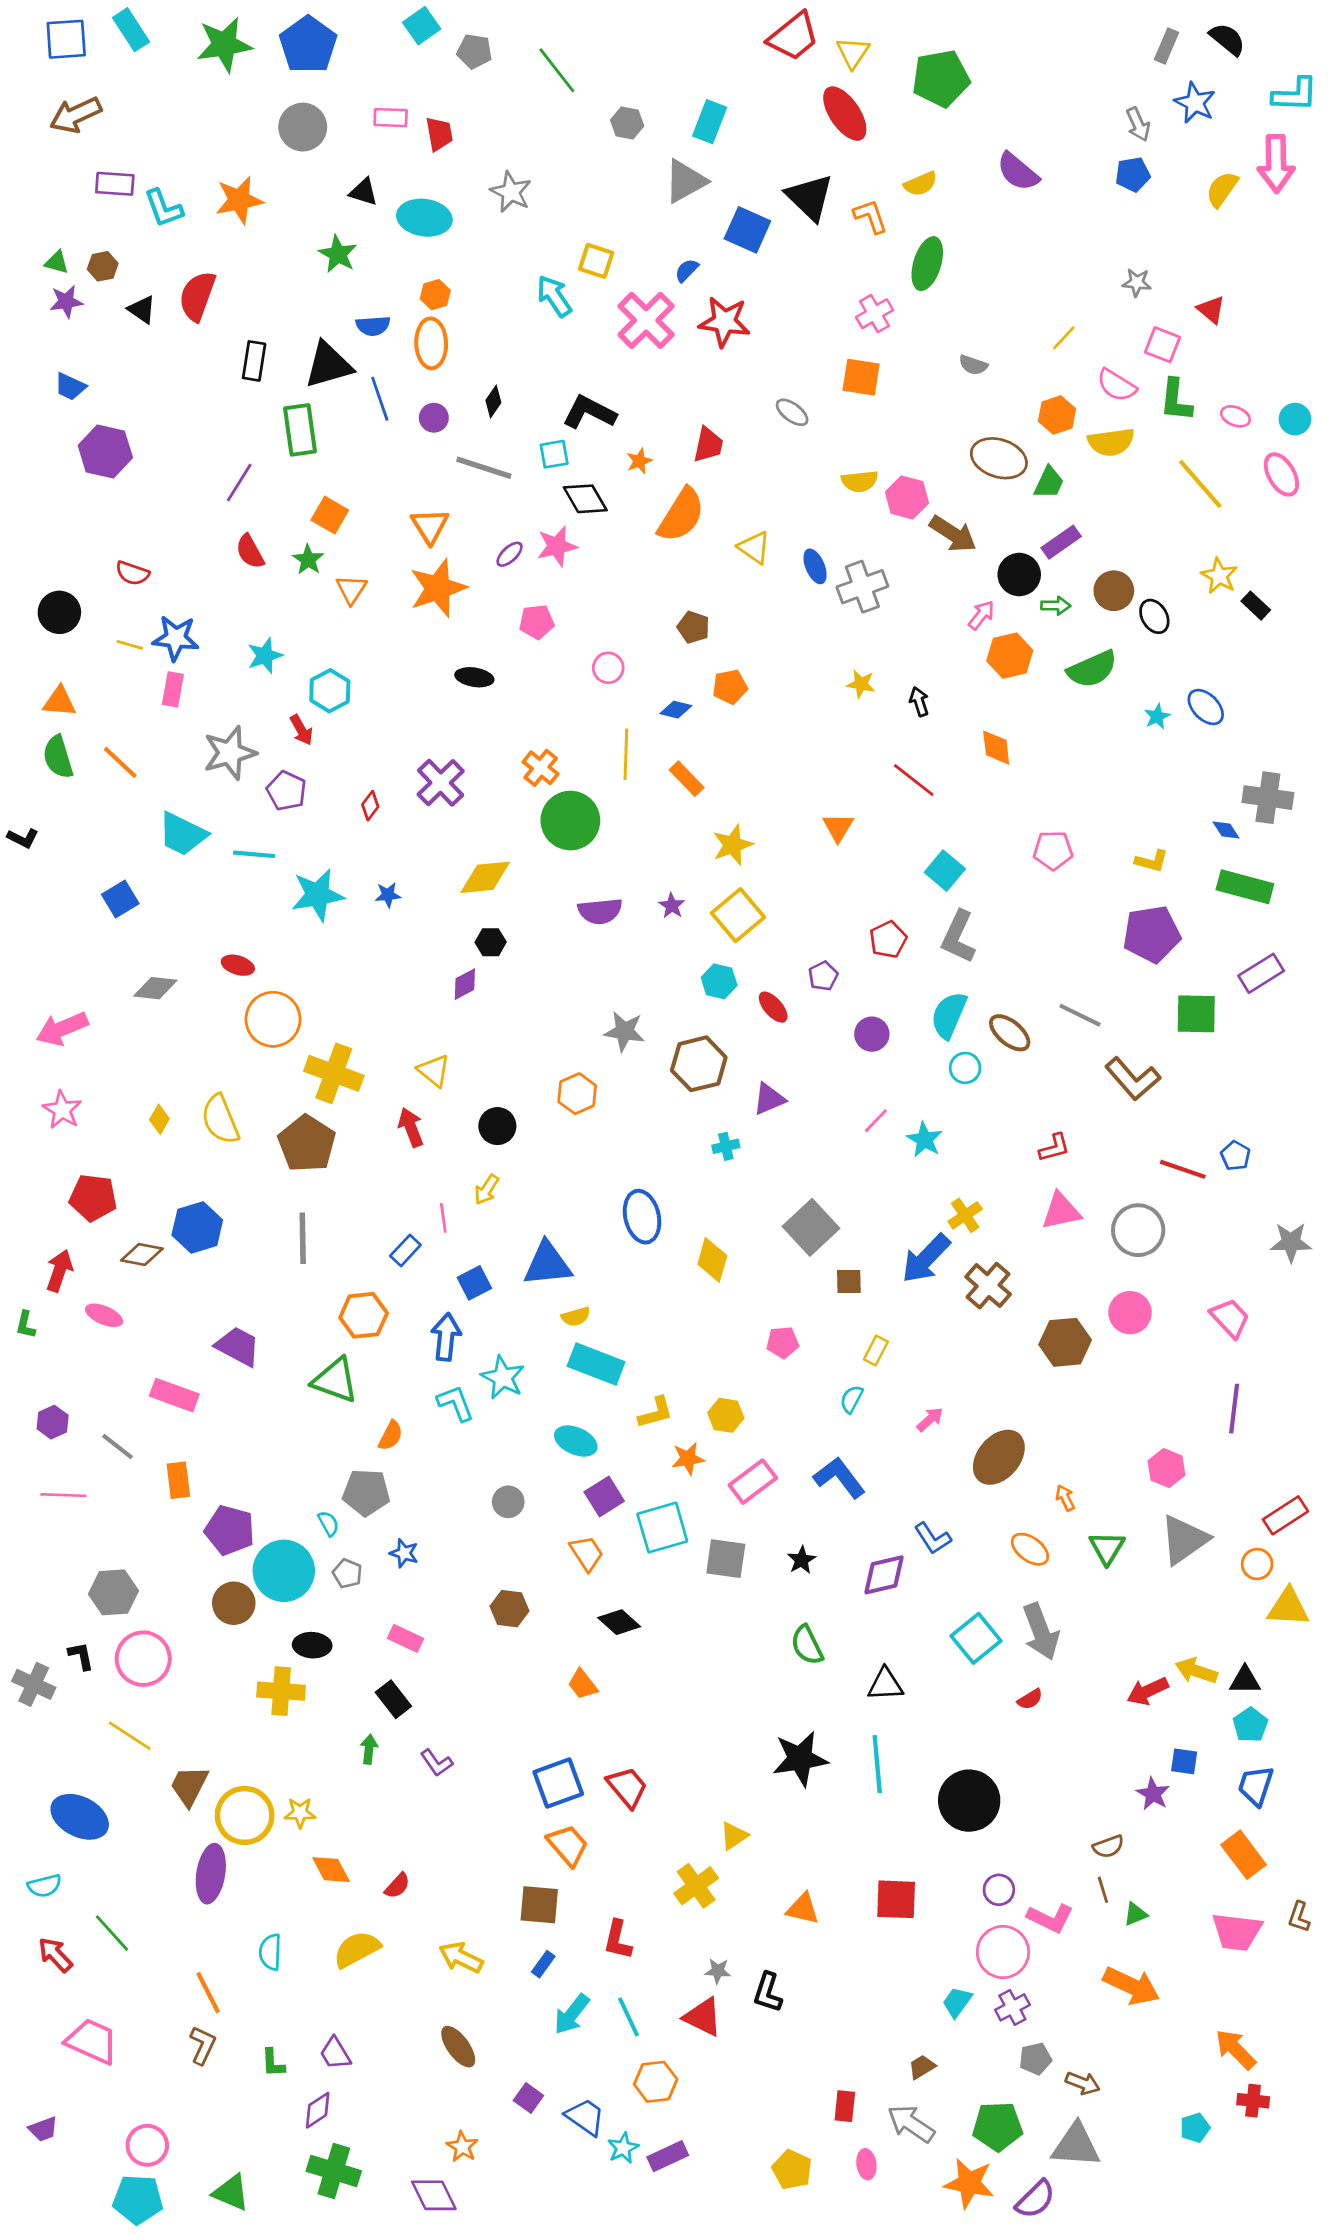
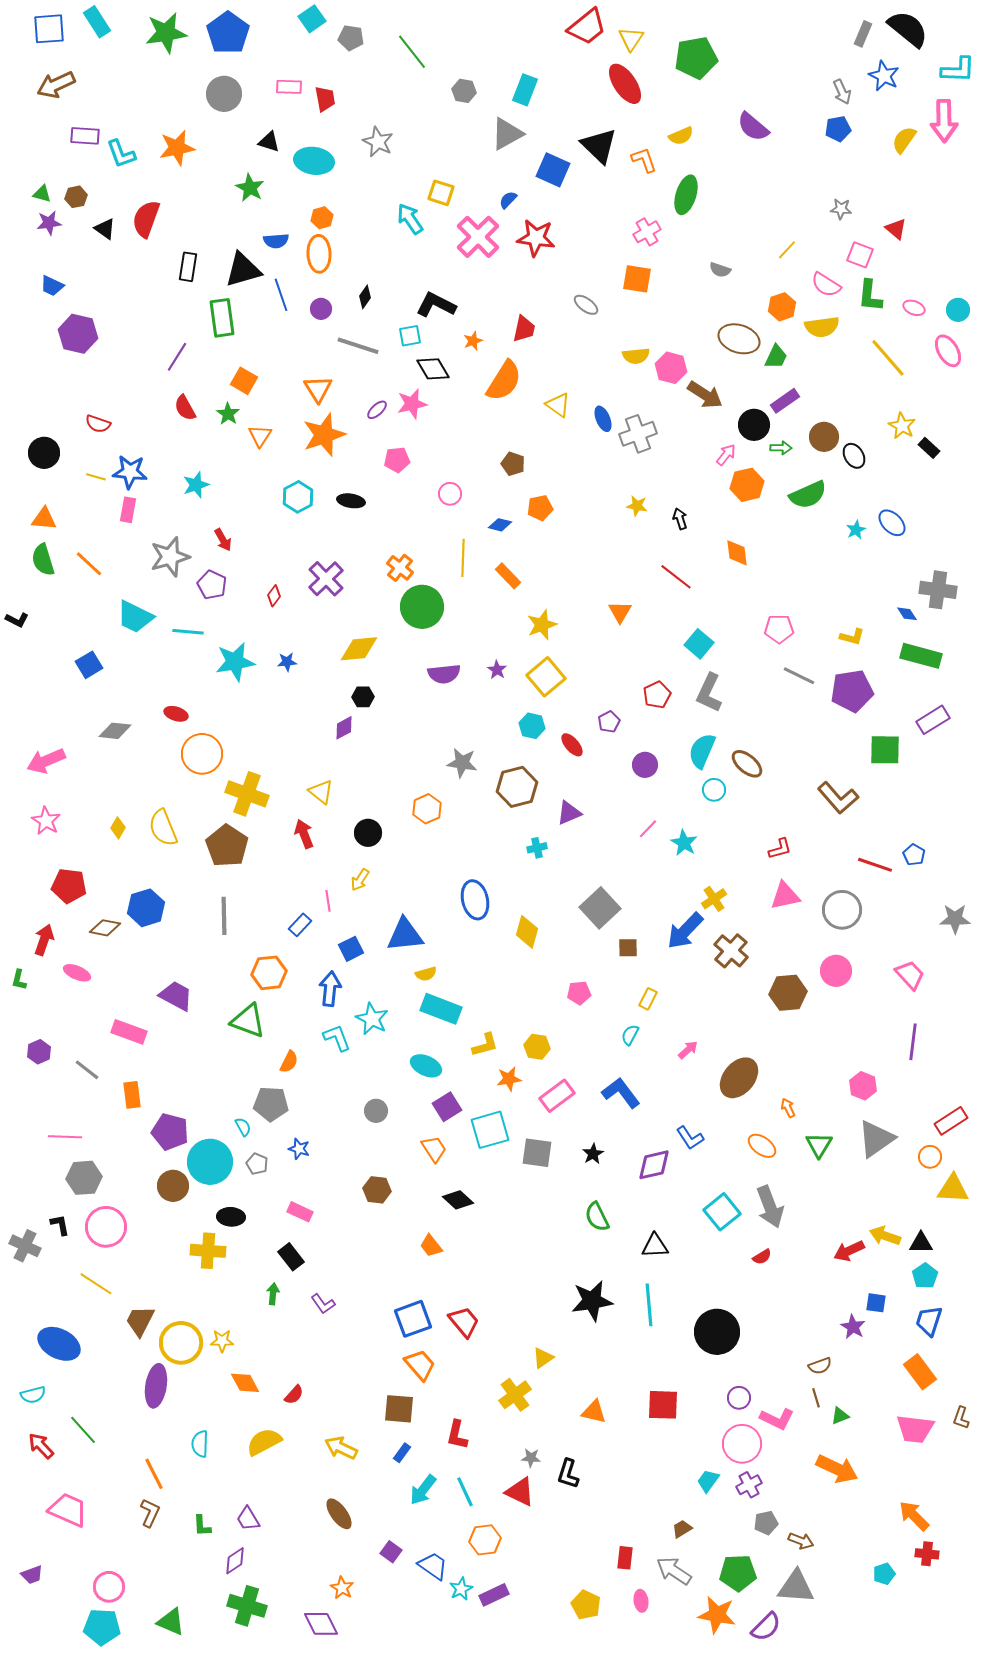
black semicircle: (1227, 39) -> (908, 29), size x1.5
cyan hexagon: (330, 691) -> (298, 497), moved
gray line: (1080, 1015) -> (799, 676), moved
pink line: (63, 1495) -> (65, 1137), moved

